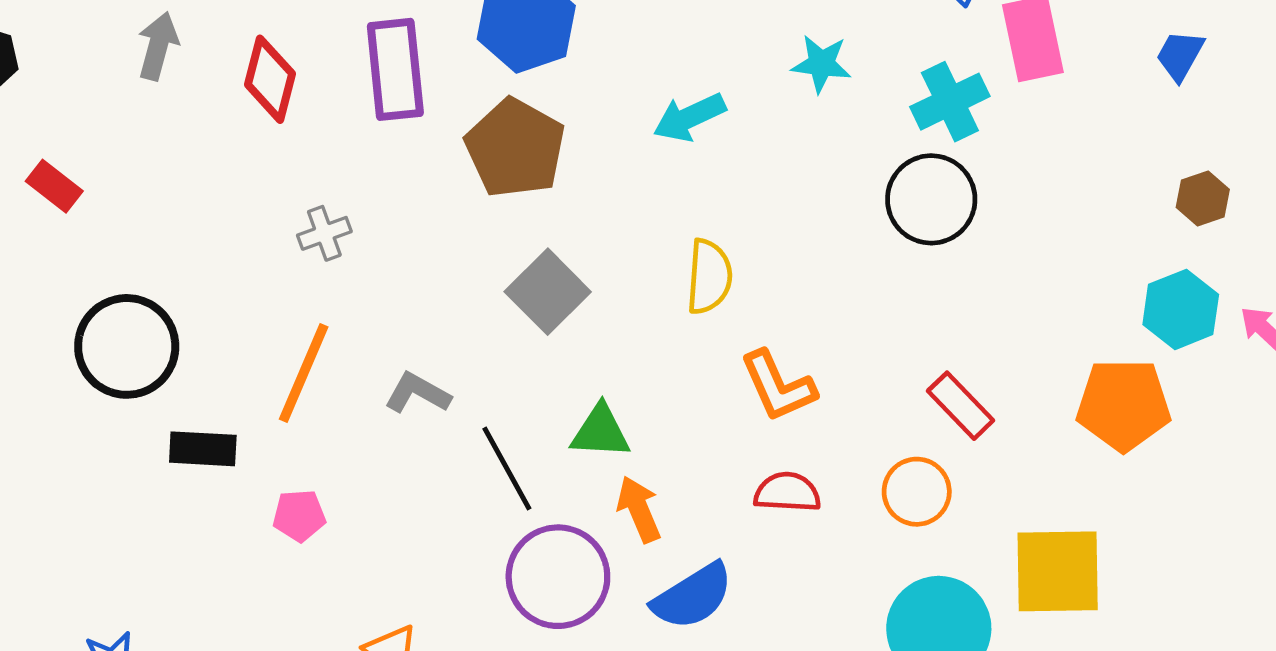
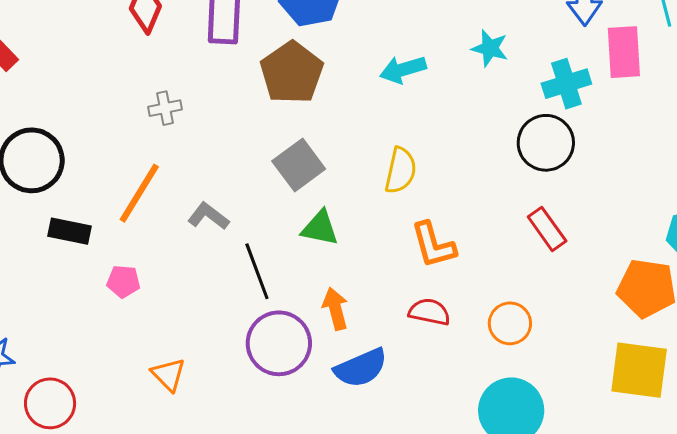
red rectangle: (961, 406) -> (547, 229), moved
green triangle: (601, 432) -> (320, 228), moved
yellow square: (1058, 571) -> (639, 370), moved

